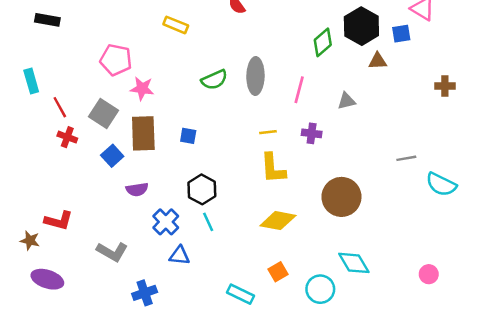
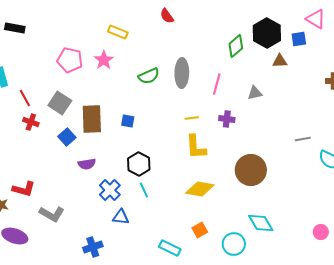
pink star: (142, 88) -> (104, 60), moved, turned 30
gray L-shape: (112, 252) -> (52, 214), moved

